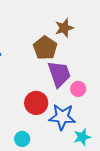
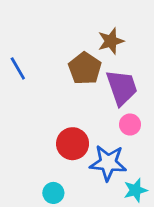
purple trapezoid: (59, 74) -> (122, 88), moved

